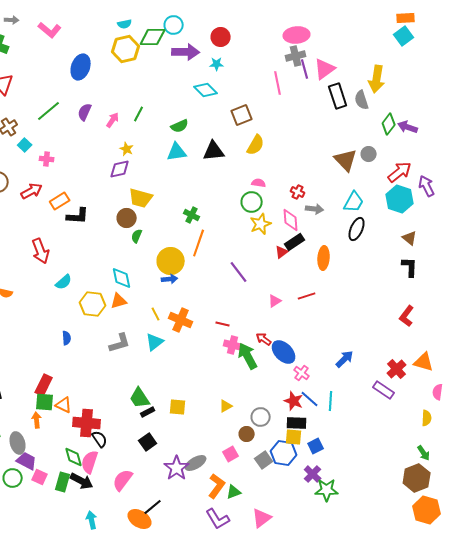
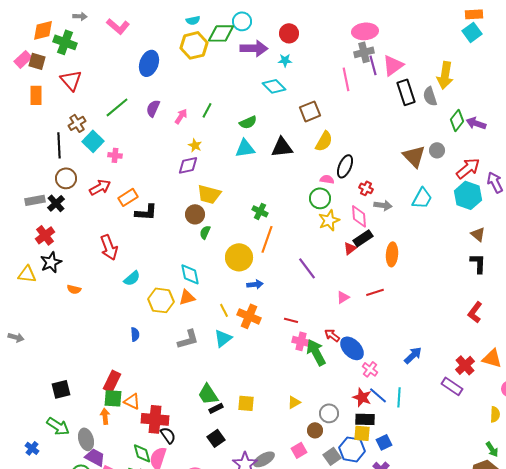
cyan square: (25, 145) -> (93, 141), size x1.5
black ellipse: (357, 229) -> (345, 166), moved
blue arrow: (170, 279) -> (255, 284), moved

